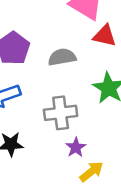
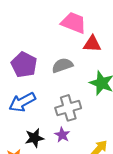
purple star: (76, 147) -> (62, 135), moved

